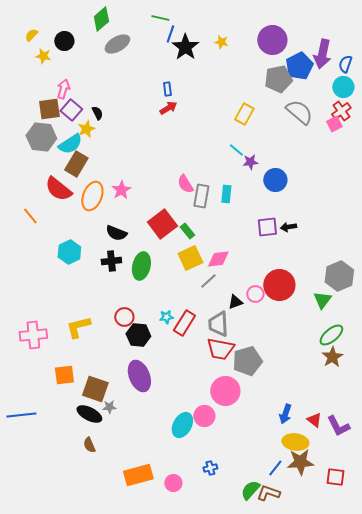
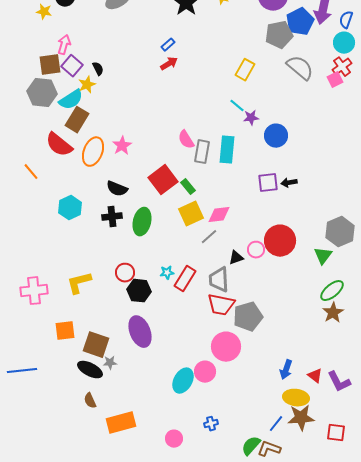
blue rectangle: (167, 89) -> (168, 45), turned 56
cyan rectangle: (226, 194) -> (227, 150), size x1.5
orange rectangle: (138, 475) -> (121, 423), moved

